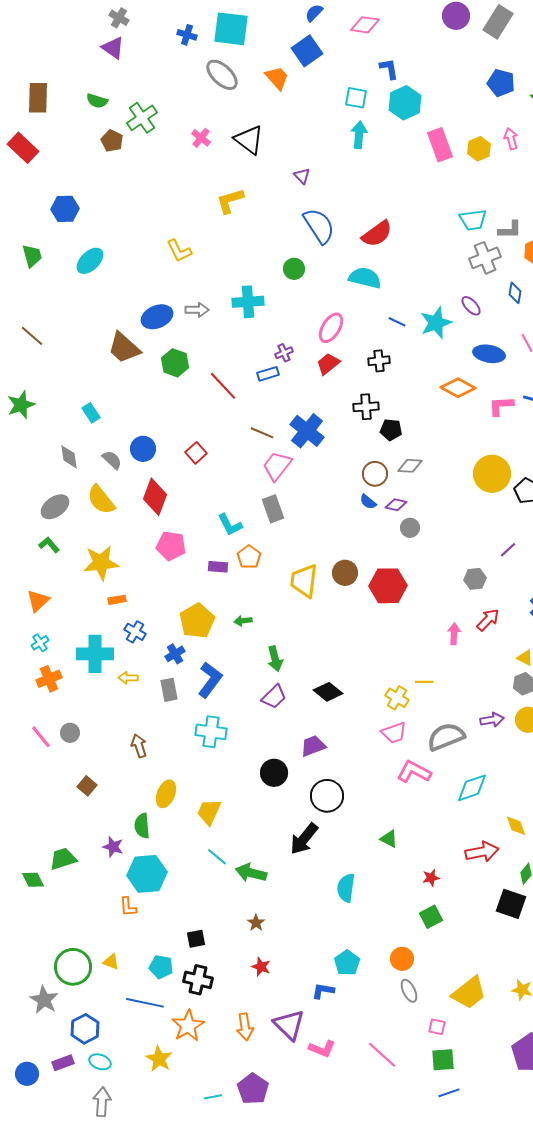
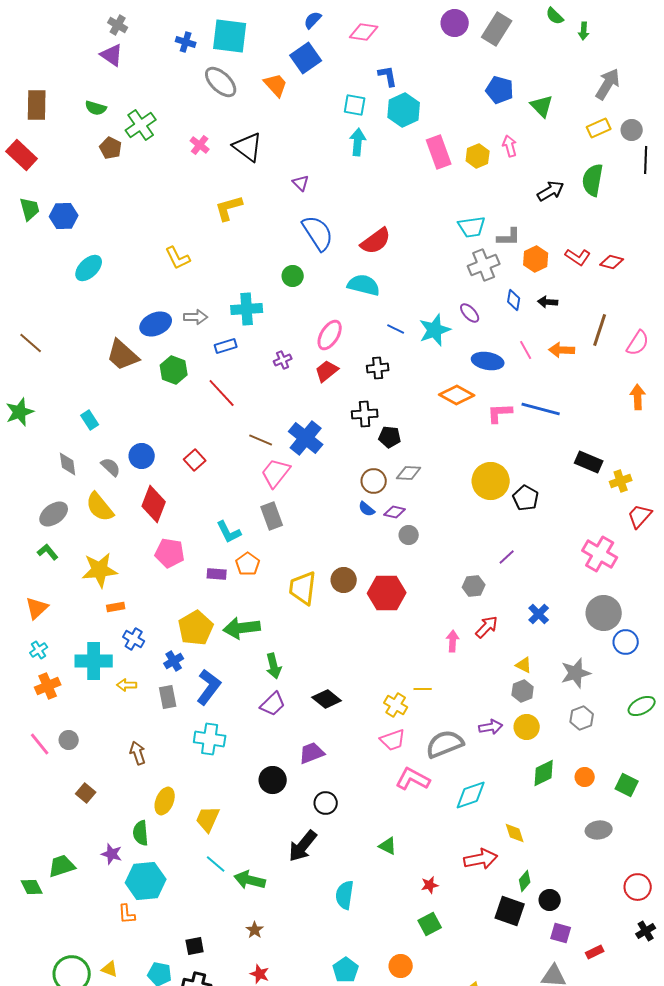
green trapezoid: (32, 256) -> (30, 209), moved
blue rectangle: (268, 374) -> (226, 346), moved
green arrow: (243, 621) -> (242, 628), size x2.0
black circle: (327, 796) -> (326, 803), size x0.7

